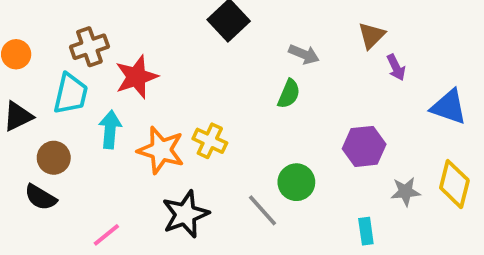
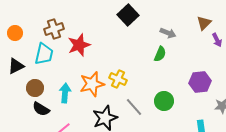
cyan arrow: (110, 130) -> (65, 93), moved
orange star: (161, 150) -> (92, 84), turned -30
black semicircle: (41, 197) -> (41, 109), moved
gray line: (263, 210) -> (134, 107), moved

